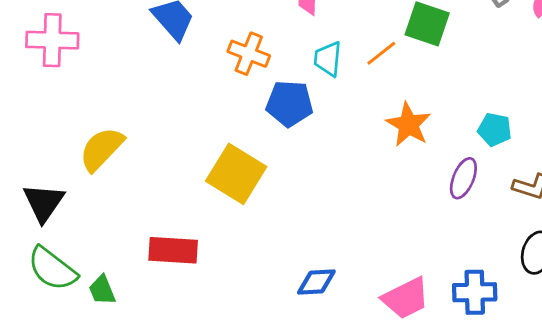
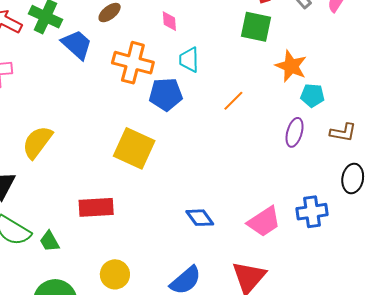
orange line: (381, 53) -> (233, 101), moved
orange cross: (249, 54) -> (133, 63), size x1.4
orange star: (408, 125) -> (291, 66), moved
blue diamond: (316, 282) -> (200, 218), turned 64

